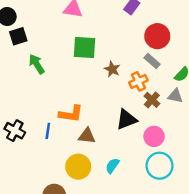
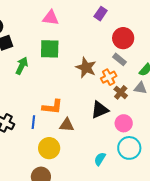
green square: (85, 47) -> (50, 49), moved
green arrow: (37, 64) -> (22, 66), turned 60
brown star: (112, 69) -> (86, 68), size x1.5
cyan semicircle: (112, 166) -> (100, 159), moved
yellow circle: (78, 167) -> (49, 148), moved

